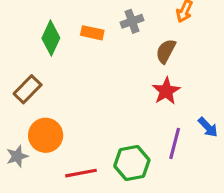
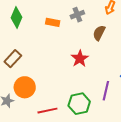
green diamond: (51, 38) -> (16, 17), moved
red star: (166, 91) -> (80, 59), moved

